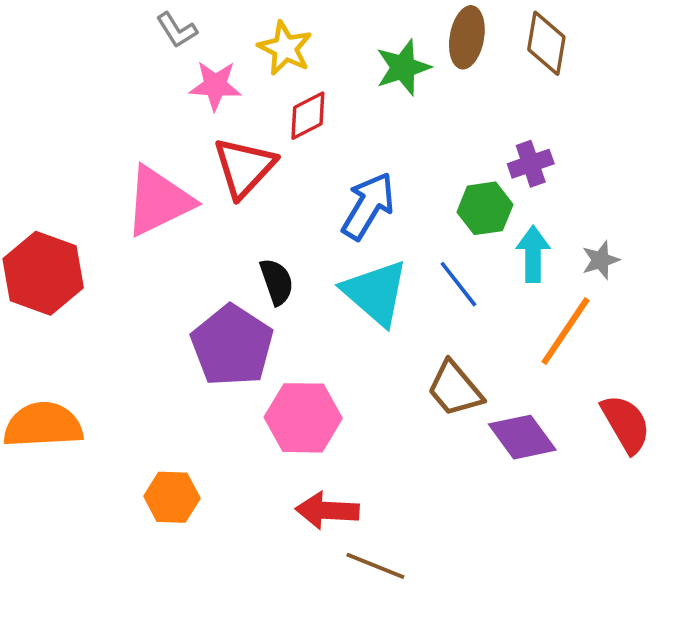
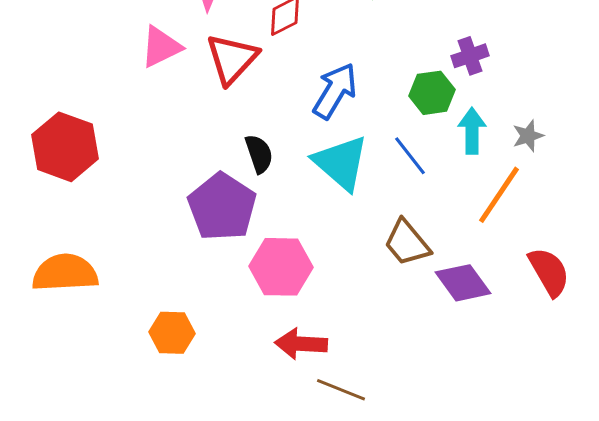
pink triangle: (159, 201) -> (161, 47), moved, size x0.7

